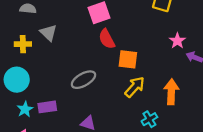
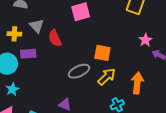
red semicircle: (107, 39) -> (55, 38), moved
gray ellipse: (83, 80) -> (79, 71), moved
purple rectangle: (47, 107) -> (28, 54), moved

